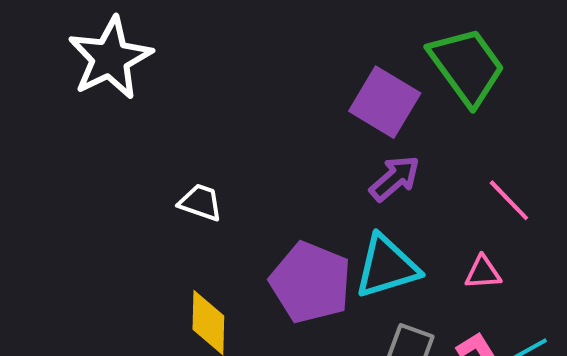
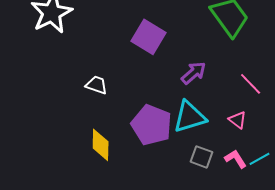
purple square: (385, 102) -> (149, 37), moved
pink triangle: (483, 272) -> (238, 120), turned 42

